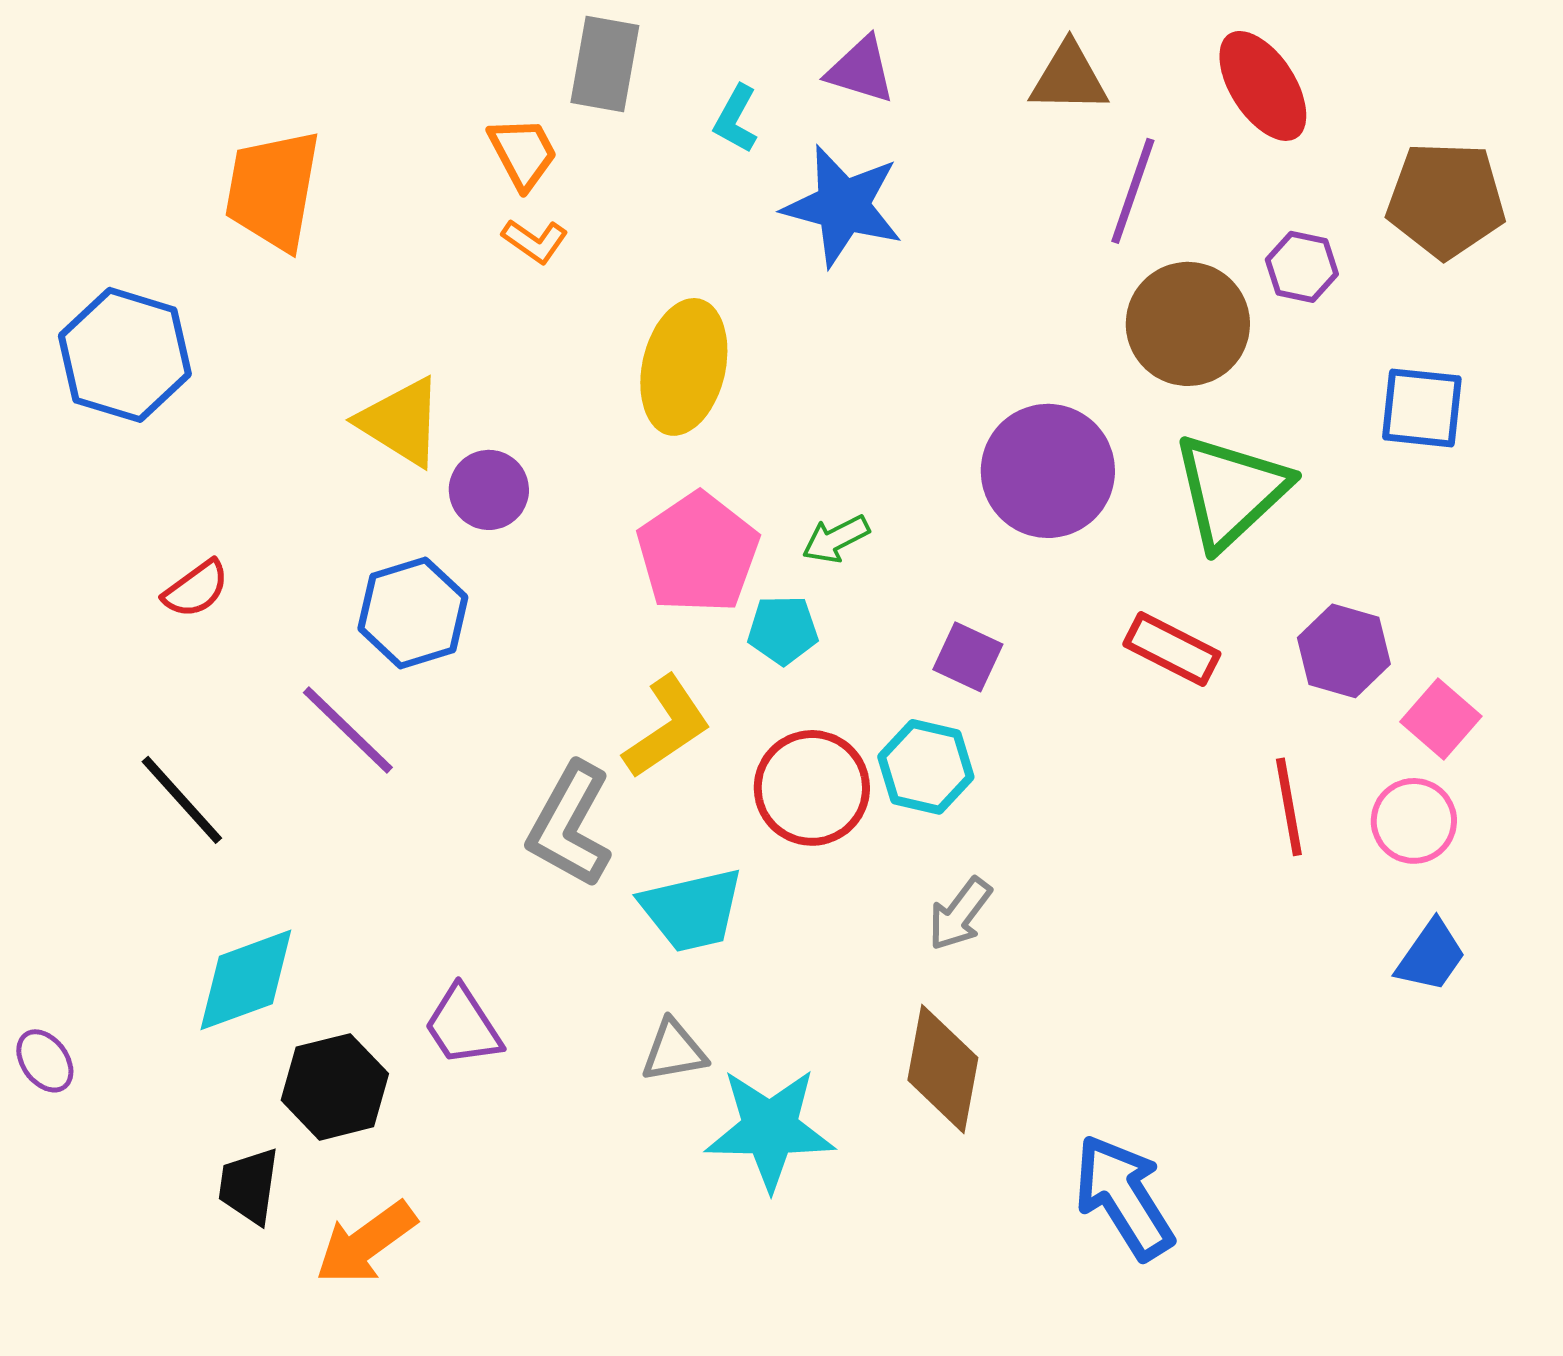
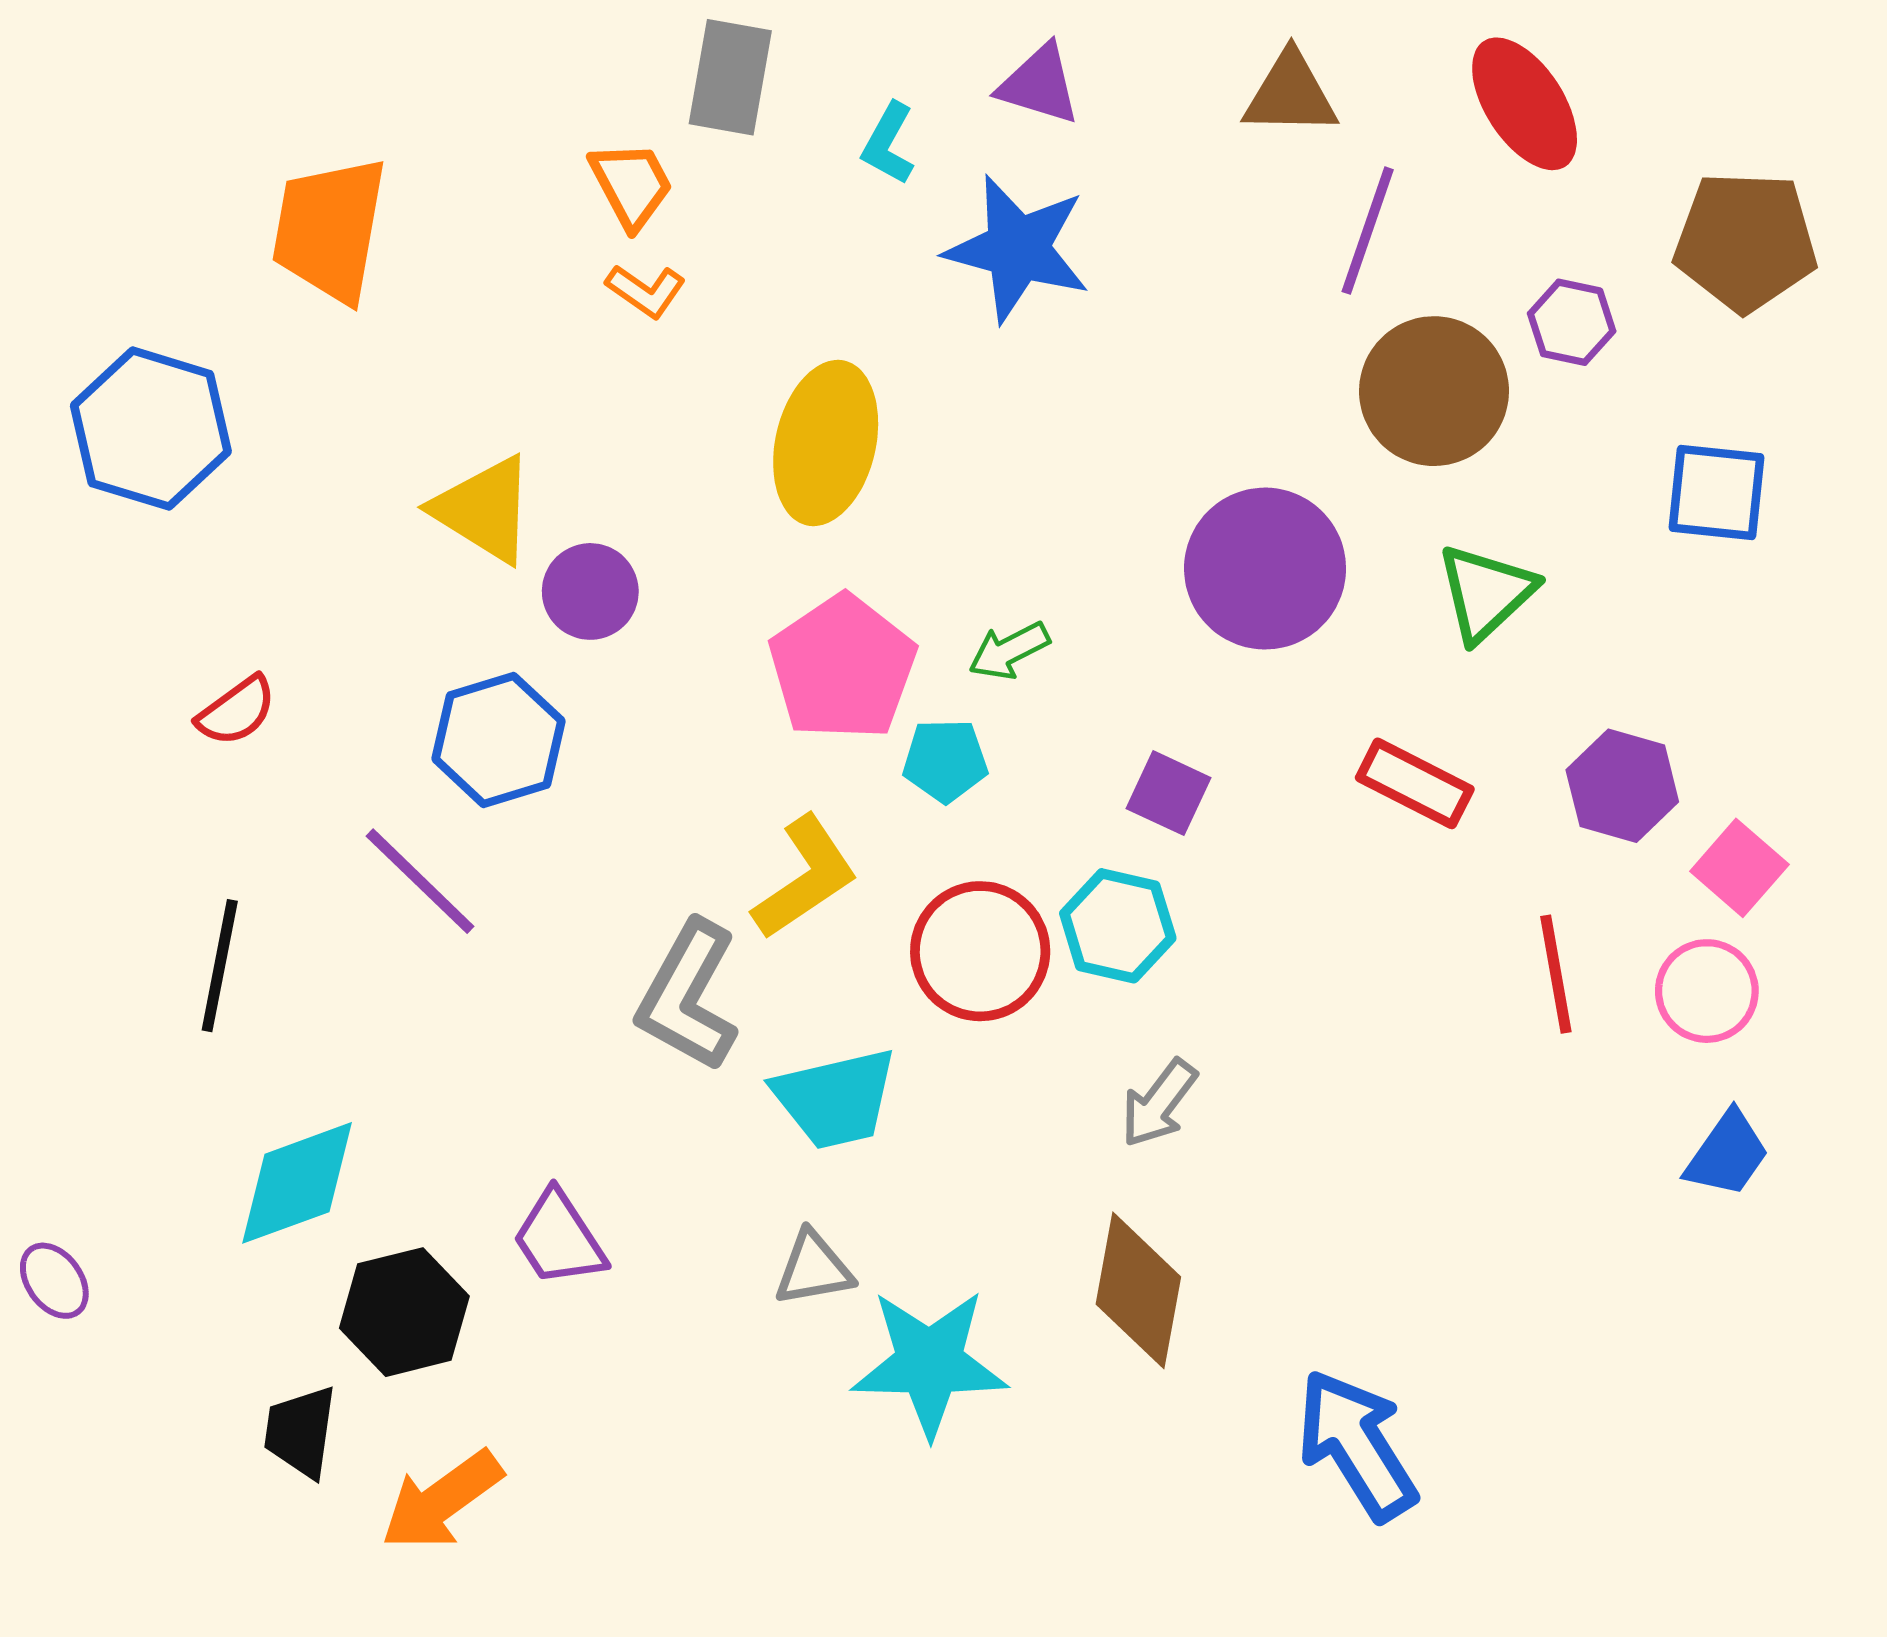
green triangle: (1231, 491) -> (1486, 593), size x0.7
black line: (182, 800) -> (220, 966), turned 53

